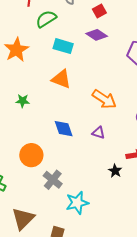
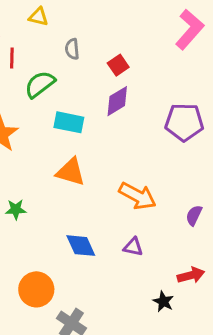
purple diamond: (97, 35) -> (117, 101), turned -60

